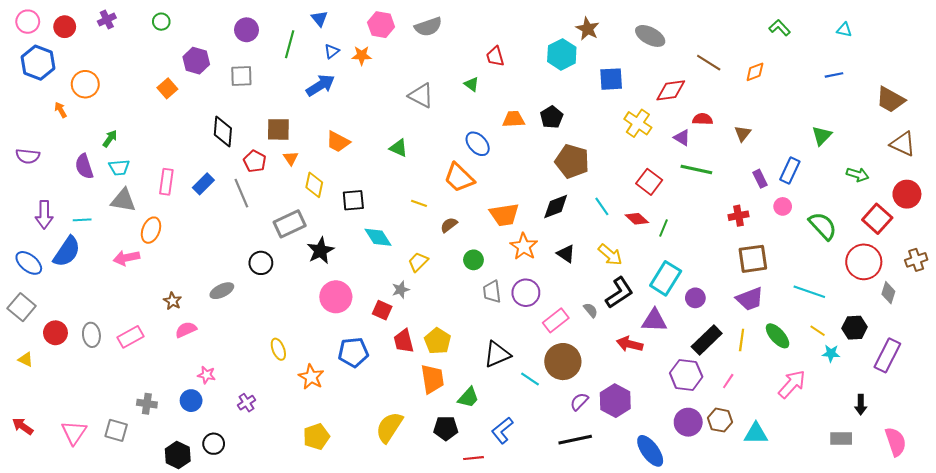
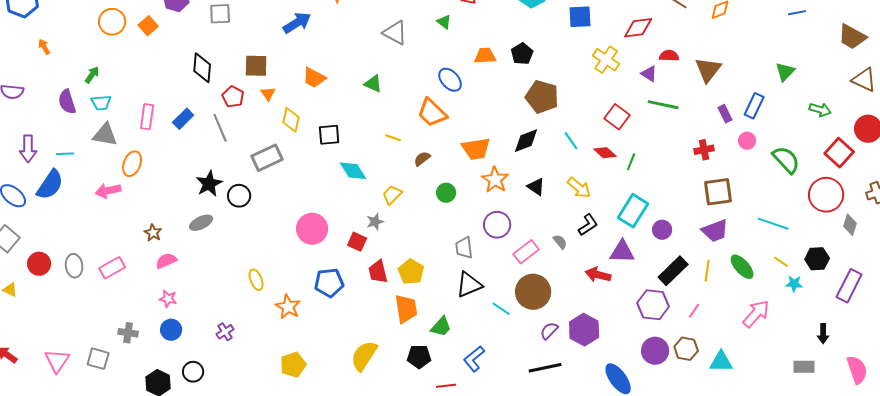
orange circle: (85, 84) -> (112, 22), moved
brown triangle: (743, 134) -> (708, 70), size x1.6
black star: (320, 251) -> (209, 184), moved
gray trapezoid: (492, 292) -> (464, 248), moved
black L-shape: (619, 293) -> (588, 225), size x0.7
pink star: (206, 375) -> (168, 299), moved

